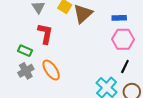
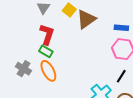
green rectangle: (25, 51) -> (46, 51), moved
gray cross: (26, 71) -> (23, 69), turned -35

